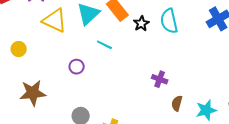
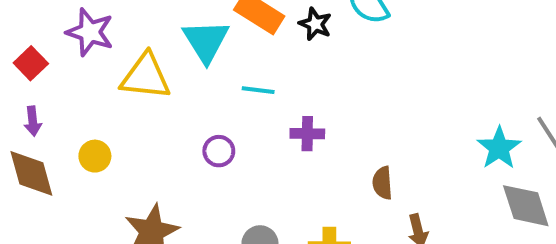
purple cross: (160, 79) -> (307, 134), moved
brown semicircle: (177, 103) -> (382, 183), moved

